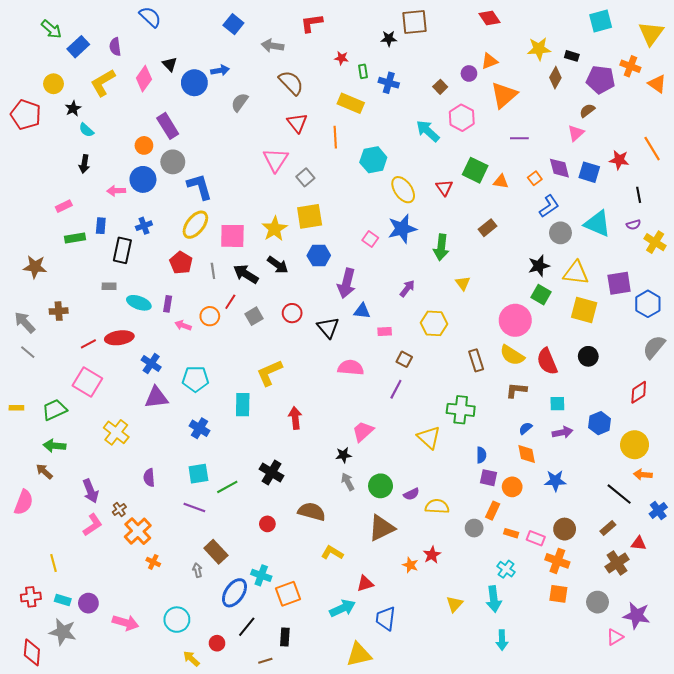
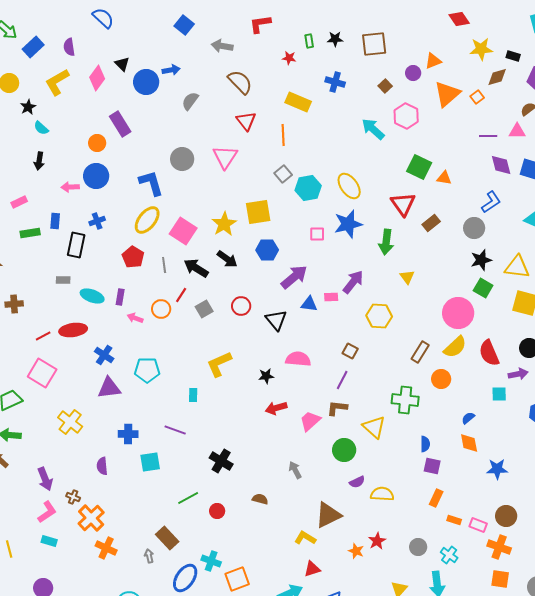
red diamond: (490, 18) -> (459, 19), moved
brown square: (414, 22) -> (374, 44), moved
green rectangle: (363, 71) -> (309, 41), moved
brown diamond: (555, 78) -> (497, 77), turned 45
pink triangle: (576, 133) -> (517, 131), turned 42
purple line: (519, 138) -> (488, 136), moved
cyan hexagon: (373, 160) -> (308, 188), moved
gray circle: (173, 162) -> (182, 159), moved
gray square: (305, 177) -> (283, 174), moved
orange square: (535, 178) -> (477, 97), moved
red triangle: (444, 188) -> (403, 204), moved, size x1.5
gray circle: (560, 233) -> (474, 228), moved
pink square: (232, 236) -> (183, 231), turned 32
pink square: (370, 239) -> (317, 234), turned -35
purple arrow: (347, 283) -> (294, 277), turned -144
purple arrow: (407, 288) -> (353, 282), size x1.4
pink rectangle: (385, 332) -> (331, 297), moved
yellow semicircle: (512, 355) -> (455, 347), turned -75
brown rectangle: (476, 360) -> (420, 352), turned 50
brown L-shape: (516, 390) -> (337, 408), moved
cyan rectangle: (243, 405) -> (193, 395), size x0.6
red arrow: (295, 418) -> (276, 408), moved, turned -100
blue cross: (200, 428) -> (128, 434), moved, turned -30
purple arrow: (563, 432) -> (518, 374), moved
black star: (343, 455) -> (266, 376), moved
green circle: (381, 486) -> (344, 450), moved
green line: (227, 487) -> (188, 498), moved
orange circle: (512, 487) -> (441, 379), moved
purple line: (194, 507) -> (175, 430), moved
brown cross: (119, 510) -> (73, 497), turned -32
brown semicircle: (312, 512) -> (260, 499), size x0.6
gray circle: (474, 528) -> (418, 547), moved
yellow L-shape: (332, 553) -> (305, 538), moved
orange cross: (153, 562) -> (106, 548), size x1.5
cyan rectangle: (63, 600) -> (49, 541), moved

